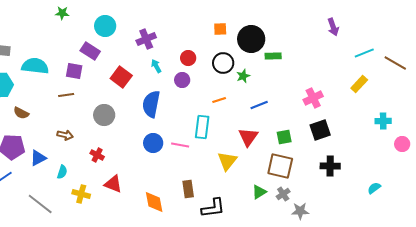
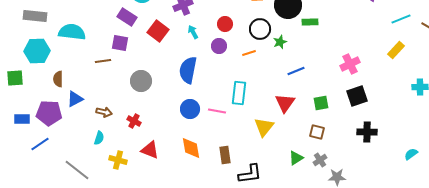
purple square: (74, 71) -> (120, 43), moved
red square: (121, 77) -> (158, 31), moved
orange line: (219, 100) -> (249, 53), moved
brown semicircle: (21, 113) -> (58, 79), turned 63
brown arrow: (65, 135) -> (104, 112), moved
blue triangle: (38, 158) -> (75, 99), moved
brown square: (280, 166) -> (317, 132), size x0.6
orange diamond: (154, 202) -> (191, 148), moved

